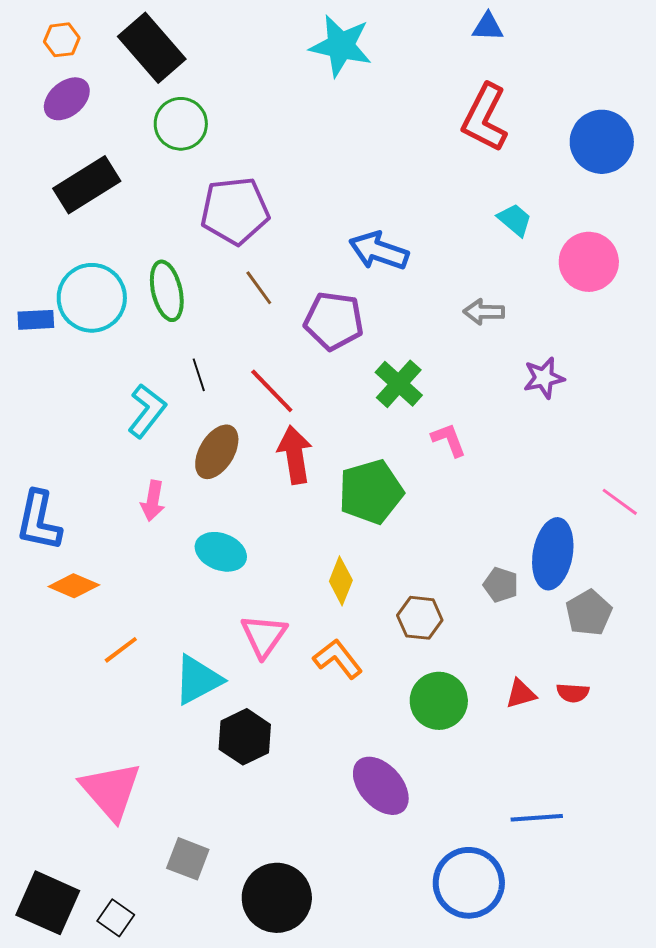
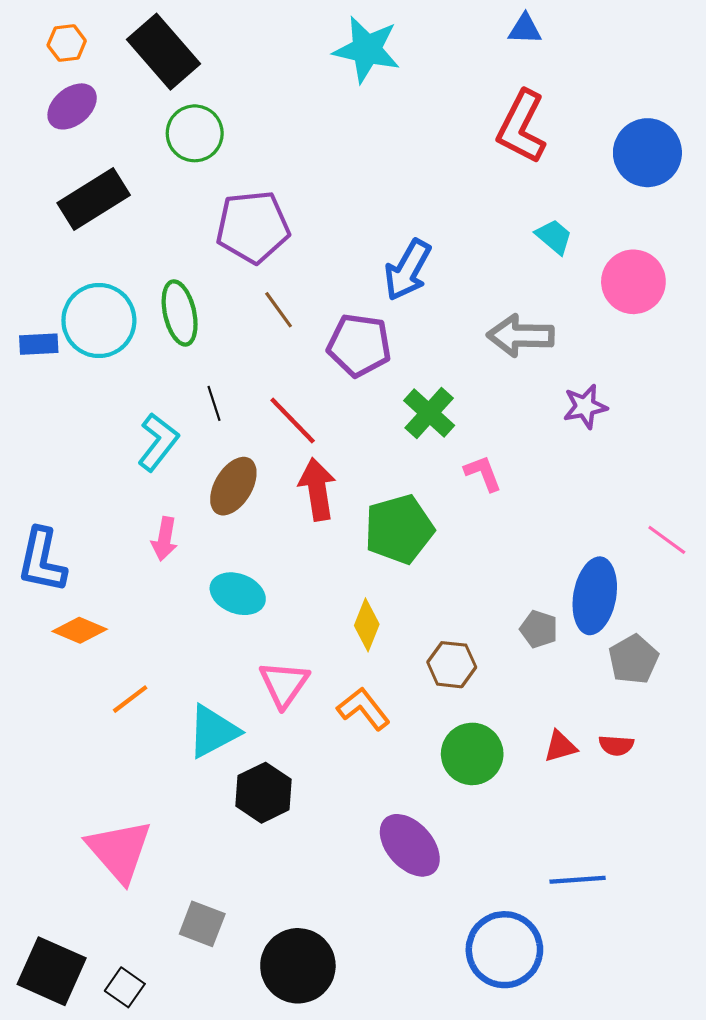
blue arrow: (379, 251) -> (408, 270), turned -80
gray arrow: (484, 312) -> (521, 336), size x1.5

